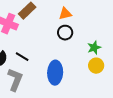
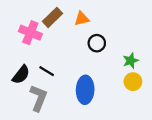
orange triangle: (65, 14) -> (82, 19), moved

